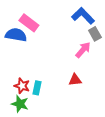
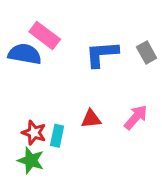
blue L-shape: (83, 16) -> (102, 54), moved, turned -50
pink arrow: (83, 50) -> (136, 117), moved
red triangle: (75, 80) -> (91, 119), moved

